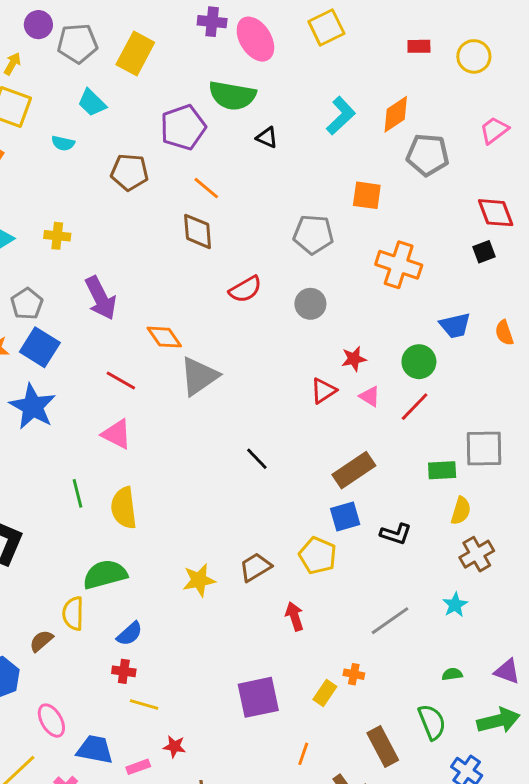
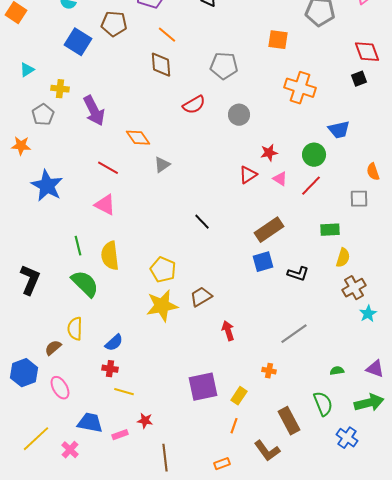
gray pentagon: (313, 234) -> (224, 66), moved
yellow cross: (57, 236) -> (60, 89), moved
orange semicircle: (504, 333) -> (373, 172), moved
blue square: (40, 347) -> (78, 42), moved
gray triangle: (199, 376) -> (162, 165), size x0.6
gray square: (484, 449) -> (359, 199), moved, size x0.7
yellow pentagon: (318, 556) -> (163, 270), moved
green semicircle: (105, 574) -> (85, 284), moved, turned 60
yellow star: (199, 580) -> (162, 306), size x1.4
cyan star: (455, 605) -> (368, 314), moved
yellow rectangle: (325, 693) -> (239, 396), moved
pink ellipse: (51, 721) -> (60, 388), moved

